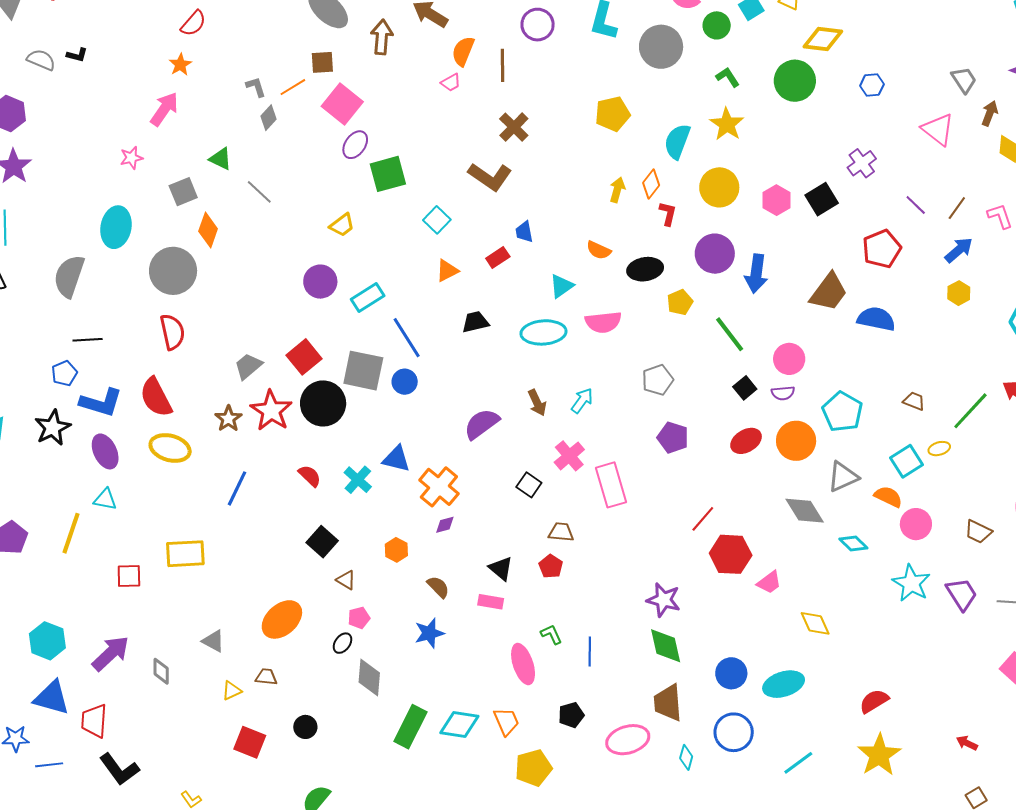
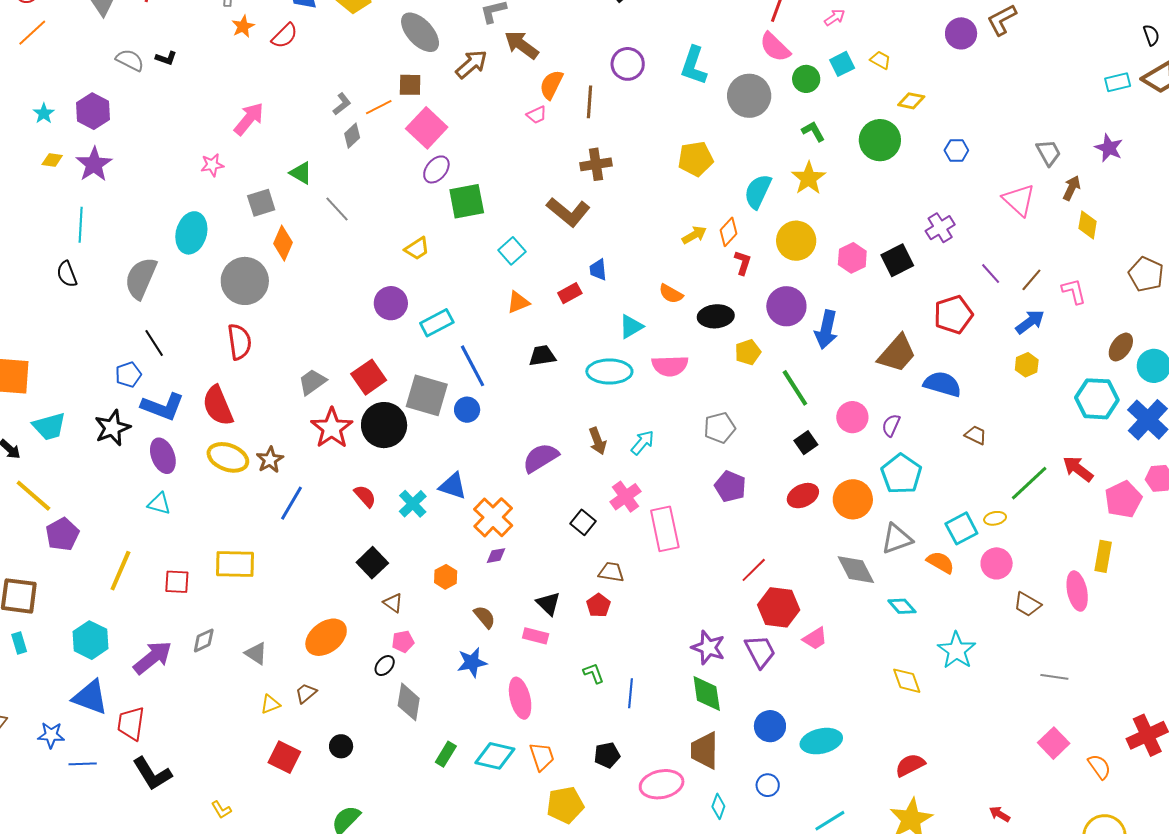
brown arrow: (382, 37) -> (471, 64), turned 40
yellow diamond: (823, 39) -> (911, 101), size x0.7
orange star: (180, 65) -> (243, 26), moved
gray L-shape: (256, 87) -> (342, 104), turned 65
brown cross: (514, 127) -> (596, 164), turned 32
yellow arrow: (617, 190) -> (694, 235), turned 40
black line: (88, 340) -> (154, 343), turned 56
purple semicircle: (783, 393) -> (891, 425), moved, turned 115
brown trapezoid: (914, 401) -> (976, 435), moved
brown star: (228, 419) -> (270, 460), moved
pink circle: (916, 524) -> (997, 563), moved
yellow line: (71, 533) -> (120, 571), moved
purple trapezoid: (962, 594) -> (760, 651), moved
yellow diamond: (815, 623) -> (907, 681), moved
pink ellipse: (523, 664) -> (520, 698), moved
gray diamond: (161, 671) -> (204, 640), moved, turned 60
brown trapezoid: (266, 677) -> (306, 693), turned -50
green rectangle: (410, 727) -> (446, 754), size x0.6
blue circle: (734, 732) -> (768, 785), size x0.6

